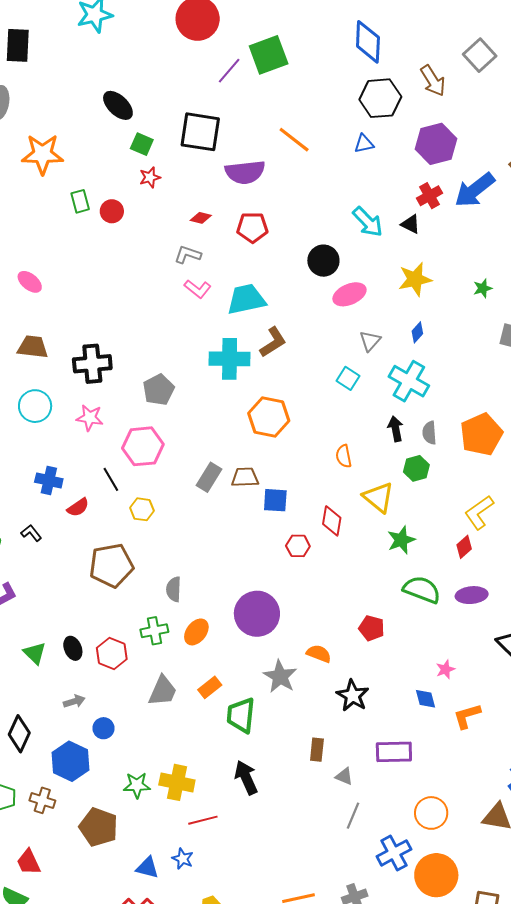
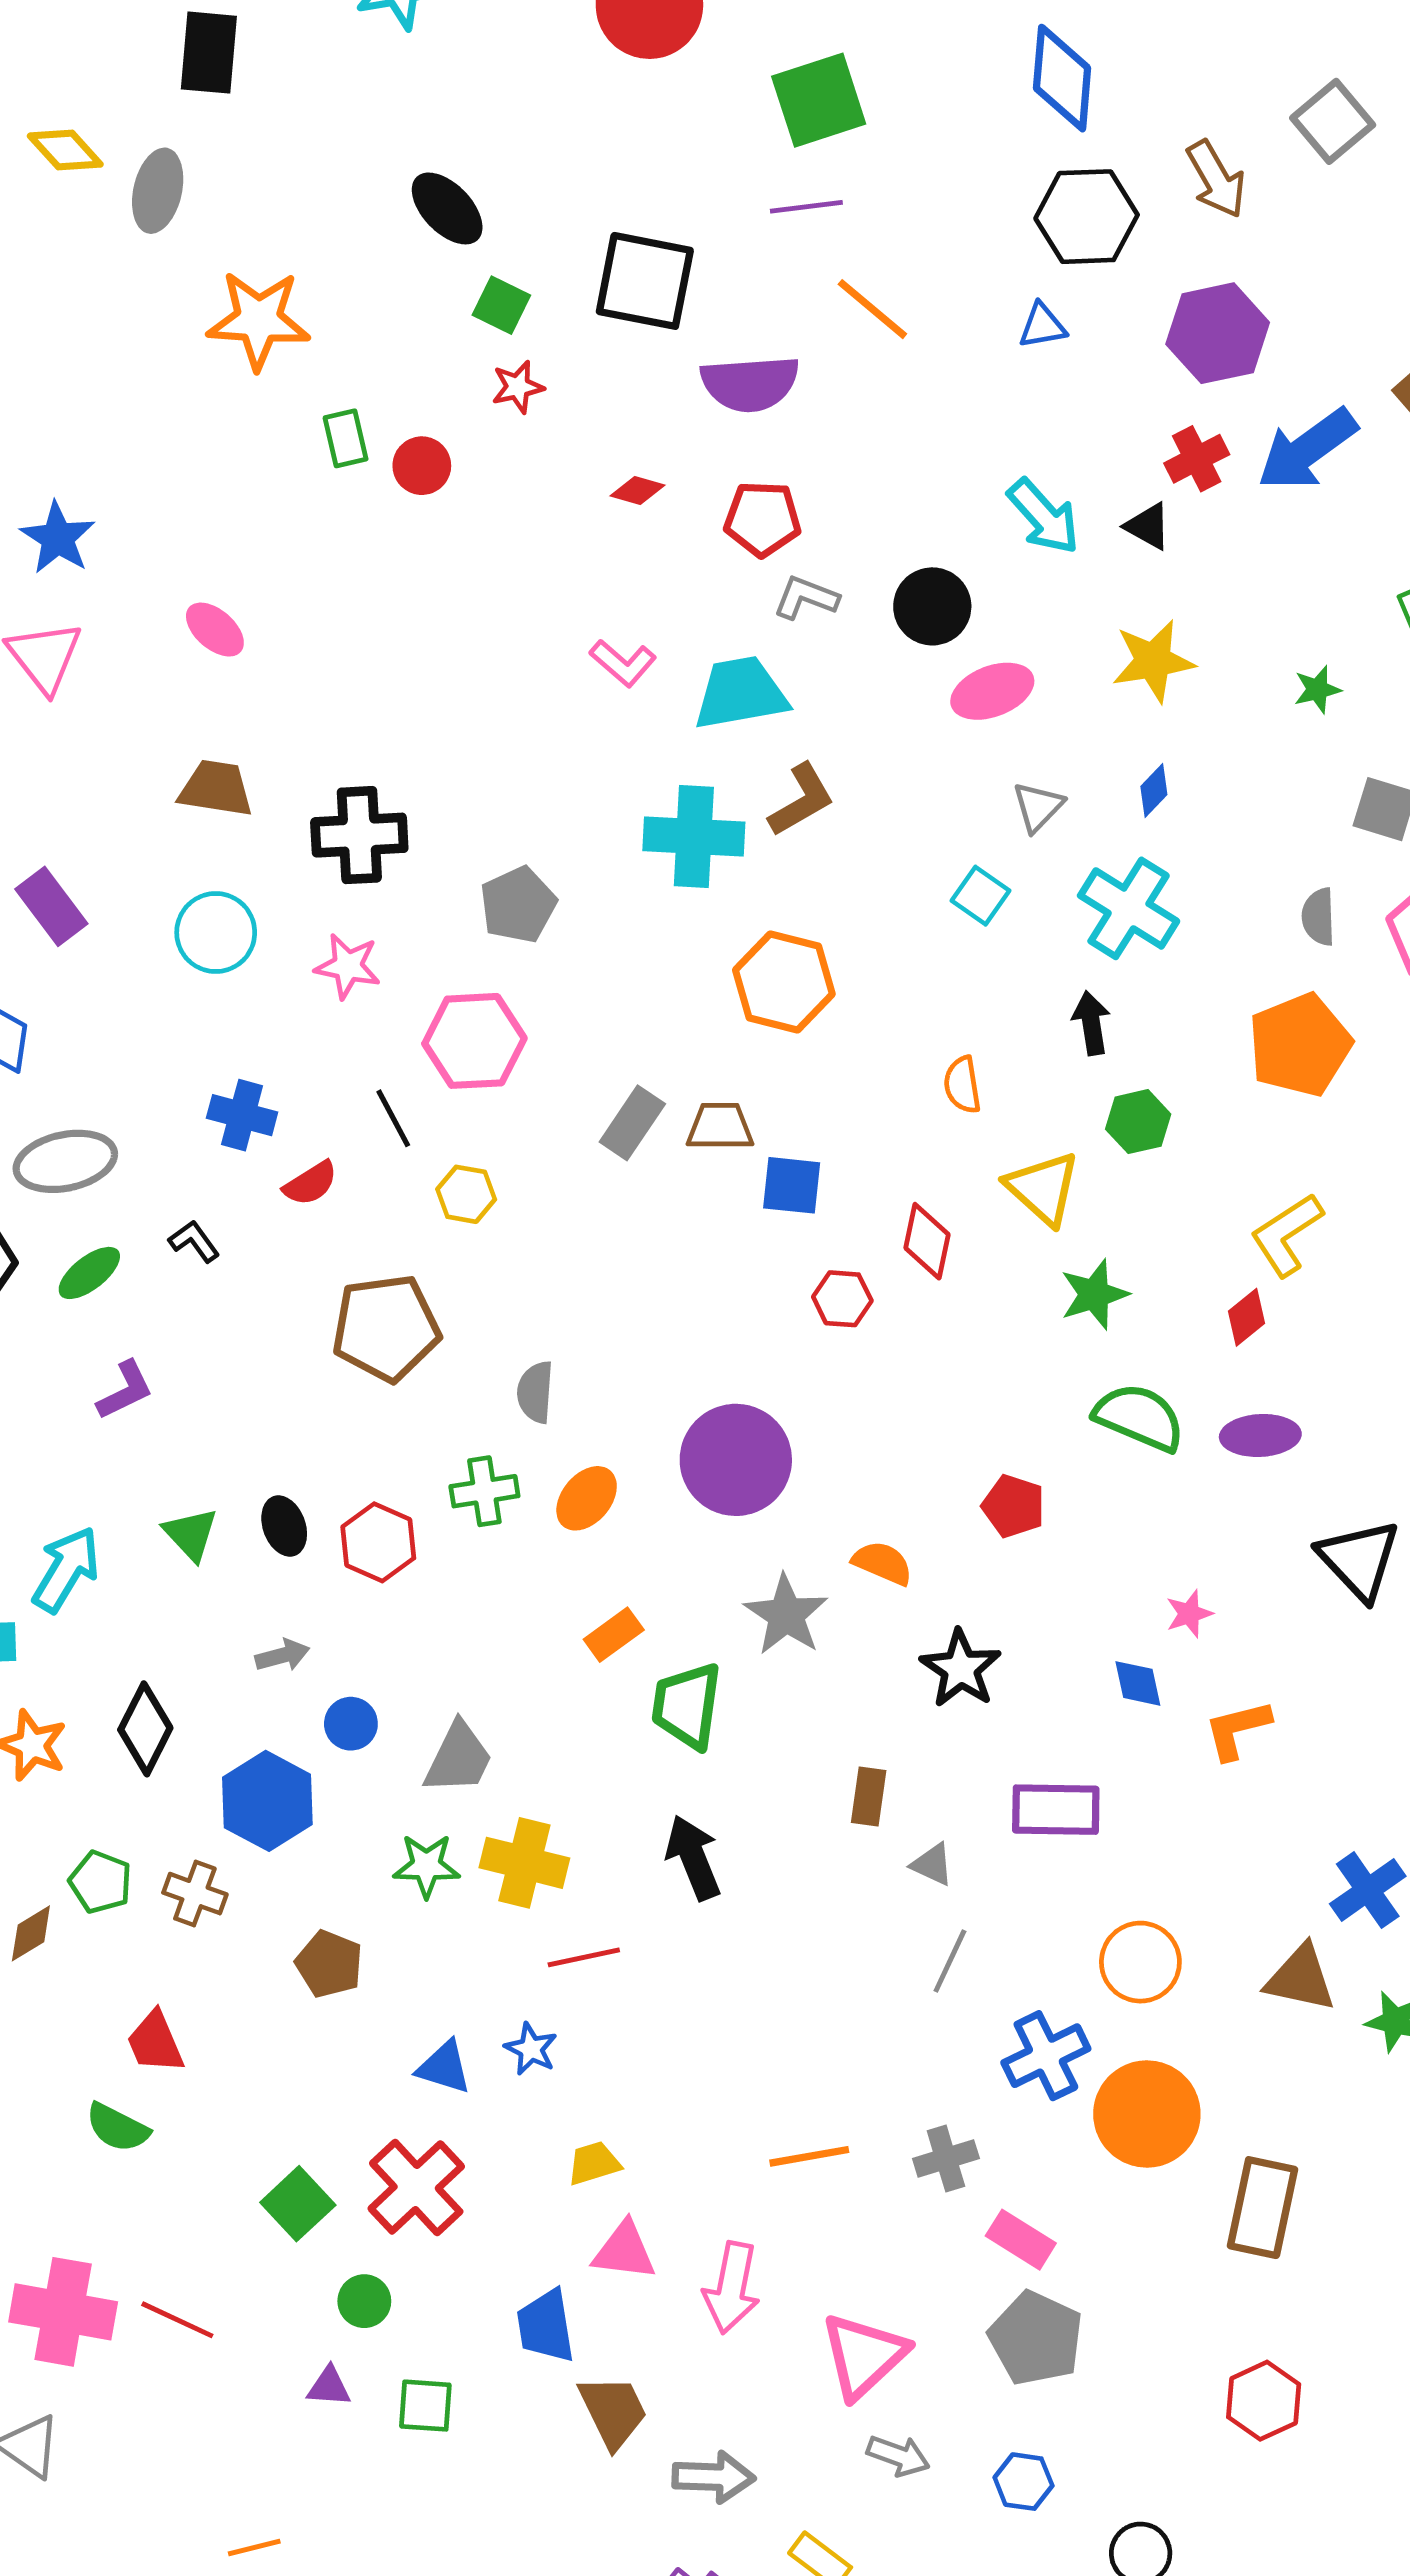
purple line: (229, 71) -> (806, 207), moved, turned 40
gray L-shape: (188, 255) -> (806, 598), moved
gray semicircle: (429, 433) -> (1319, 917), moved
gray trapezoid: (163, 691) -> (458, 1758), moved
brown pentagon: (99, 827) -> (329, 1964), size x0.7

